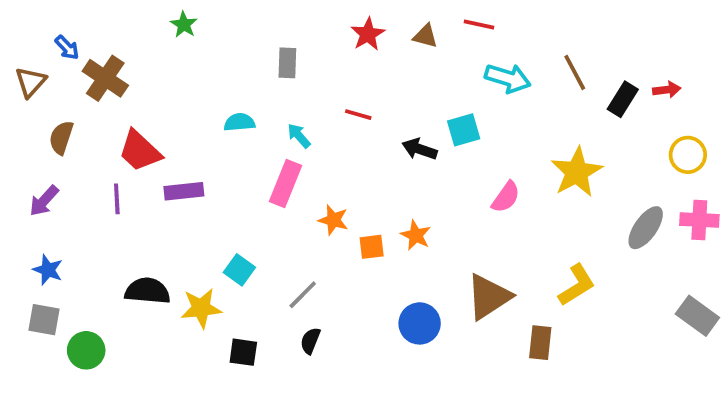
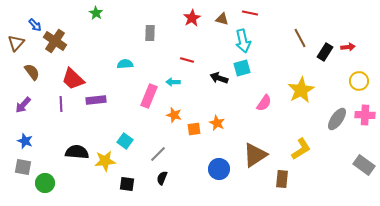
cyan arrow: (508, 78) -> (243, 41), moved, turned 60
cyan arrow: (299, 136) -> (173, 82), moved, turned -48
brown semicircle: (61, 138) -> (32, 72), turned 126

